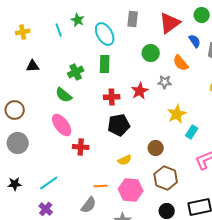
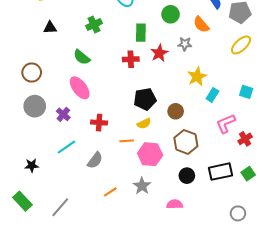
green rectangle: (105, 64) -> (141, 33), moved
green cross: (76, 72) -> (94, 25), moved
black pentagon: (119, 125) -> (145, 99), moved
red cross: (81, 147) -> (99, 123), moved
black star: (15, 184) -> (32, 165), moved
orange line: (101, 186) -> (127, 141), moved
gray semicircle: (89, 205) -> (95, 160), moved
purple cross: (46, 209) -> (63, 114), moved

